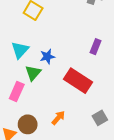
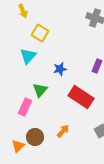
cyan triangle: (20, 50) -> (28, 56), moved
blue star: (47, 57) -> (60, 69), moved

